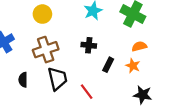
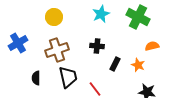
orange semicircle: (139, 46) -> (152, 46), moved

